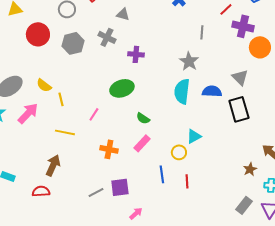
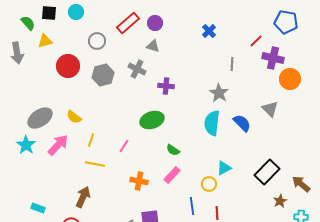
blue semicircle: (212, 91) -> (242, 123), turned 42
yellow line: (61, 99) -> (91, 140), moved, turned 32
black rectangle: (239, 109) -> (267, 172), moved, turned 60

